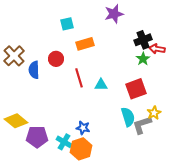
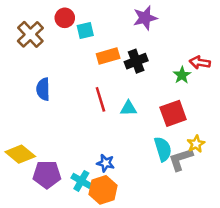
black cross: (143, 40) -> (136, 61), moved
brown cross: (14, 56) -> (30, 34), moved
red circle: (56, 59) -> (65, 18), moved

